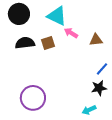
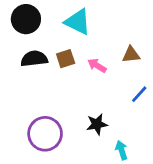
pink arrow: (71, 33) -> (97, 66), moved
black star: (99, 88) -> (97, 124), moved
cyan arrow: (89, 110) -> (121, 150), turned 96

